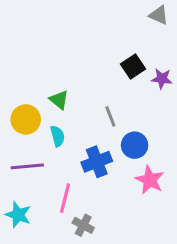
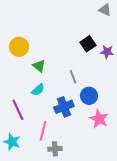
yellow circle: (26, 119) -> (19, 47), moved
cyan semicircle: (57, 136) -> (38, 90), turned 64
purple line: (27, 166) -> (18, 110), turned 70
gray cross: (83, 225) -> (55, 149), turned -32

